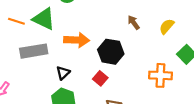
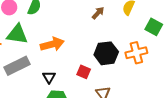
brown arrow: (134, 23) -> (98, 13), turned 96
black hexagon: (111, 52) -> (106, 53), moved

